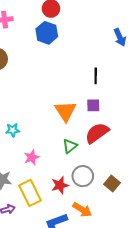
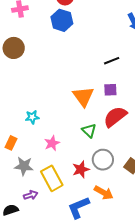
black line: (96, 76) -> (112, 61), turned 70
green triangle: (70, 146) -> (89, 131), turned -35

